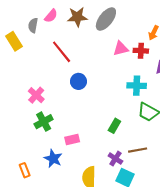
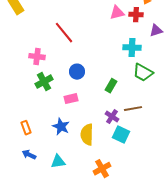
red line: (62, 52) -> (64, 33), moved
blue circle: (78, 81) -> (77, 72), moved
pink cross: (36, 95) -> (37, 57), turned -35
blue star: (53, 159) -> (61, 127), moved

